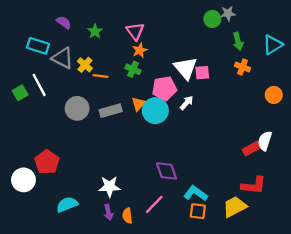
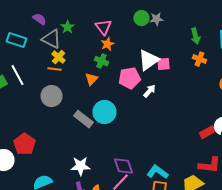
gray star: (228, 13) -> (156, 19), moved
green circle: (212, 19) -> (142, 18), moved
gray triangle: (63, 58) -> (52, 39), moved
white triangle: (185, 68) -> (148, 60), turned 35
orange line: (101, 76) -> (54, 69), moved
orange triangle: (139, 104) -> (92, 79), moved
gray rectangle: (111, 111) -> (84, 119), moved, turned 54
cyan circle: (155, 111) -> (104, 112), moved
purple diamond: (166, 171) -> (124, 166), moved

